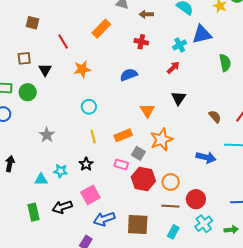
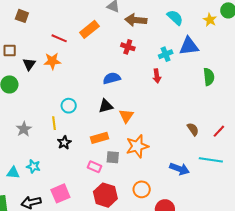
brown arrow: (146, 14) -> (136, 20), size x1.5
red line: (63, 41) -> (59, 38), moved, turned -42
red arrow: (173, 67) -> (157, 76), turned 120
orange star: (82, 69) -> (52, 61), moved
black triangle: (179, 98) -> (106, 106), moved, turned 35
yellow line: (93, 137) -> (54, 123), moved
gray square: (138, 153) -> (113, 157), turned -32
black star: (86, 164) -> (64, 143), moved
red hexagon: (143, 179) -> (105, 195), moved

